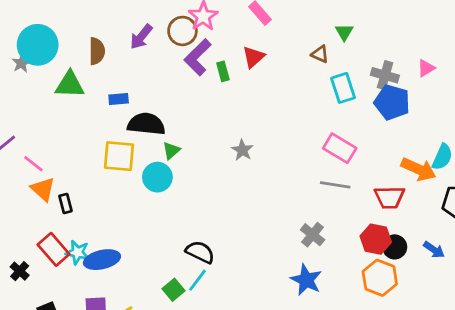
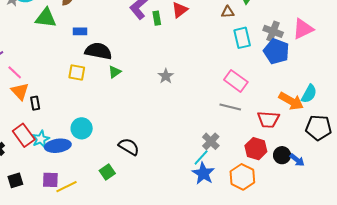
brown triangle: (320, 54) -> (228, 12), turned -32
pink triangle: (426, 68) -> (303, 29), size x1.6
yellow square: (119, 156) -> (77, 72), size x0.7
cyan circle: (157, 177) -> (82, 128), moved
black circle: (395, 247) -> (282, 155), moved
cyan star: (78, 252) -> (41, 139), turned 30
orange hexagon: (380, 278) -> (242, 177), moved
cyan line: (198, 280) -> (201, 157), moved

